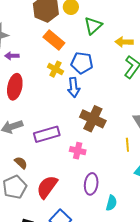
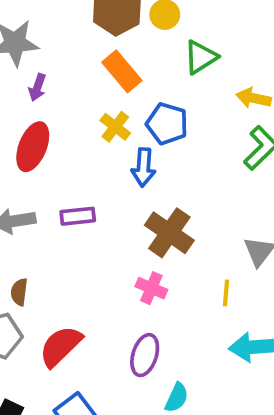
purple arrow: (12, 56) -> (37, 87), turned -80
purple rectangle: (47, 134) -> (78, 216), moved, size x0.7
pink cross: (78, 151) -> (151, 288), moved
brown semicircle: (21, 163) -> (19, 292), turned -136

